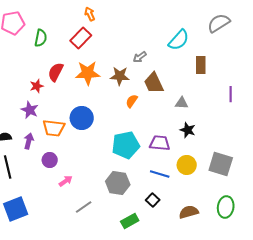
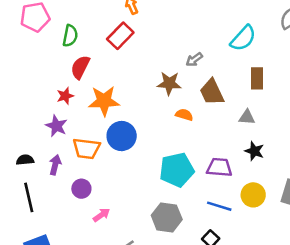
brown rectangle: (201, 65) -> (257, 78), moved
red semicircle: (56, 72) -> (80, 67), moved
orange star: (88, 73) -> (104, 101), moved
orange semicircle: (132, 101) -> (184, 115), turned 72

